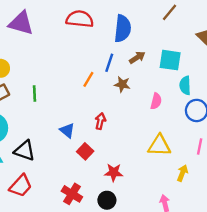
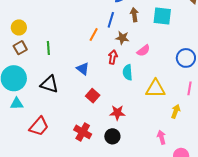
brown arrow: (137, 58) -> (134, 15), turned -64
cyan semicircle: (185, 85) -> (128, 72), moved
pink semicircle: (156, 101) -> (143, 51), moved, turned 40
red arrow: (100, 121) -> (113, 57), moved
blue triangle: (67, 130) -> (83, 69), moved
black triangle: (25, 151) -> (49, 84), moved

